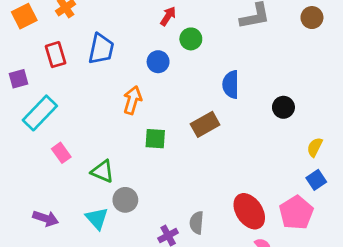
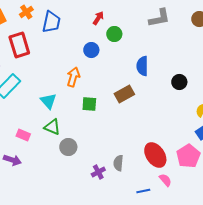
blue trapezoid: (101, 49) -> (51, 22), moved
red rectangle: (56, 55) -> (19, 45), size x1.4
pink rectangle: (61, 153) -> (23, 135), moved, turned -32
cyan triangle: (97, 218) -> (48, 101), moved

